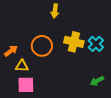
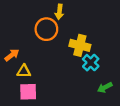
cyan cross: (96, 44) -> (91, 63), moved
orange circle: (42, 46) -> (46, 29), moved

